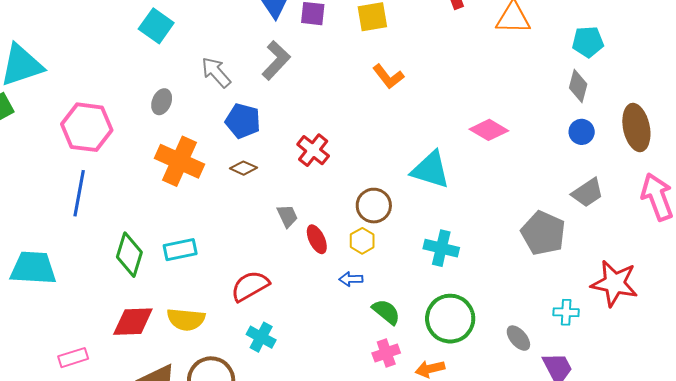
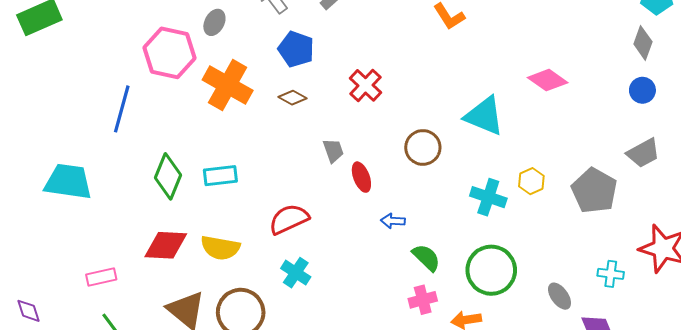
pink hexagon: (87, 127) -> (170, 53), moved
yellow hexagon: (362, 241) -> (531, 181), moved

